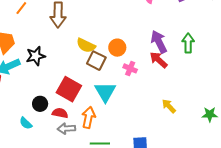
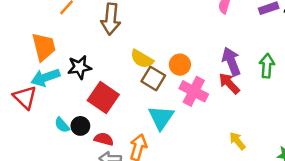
pink cross: (130, 68) -> (194, 91), size x1.6
red square: (69, 89) -> (103, 97), moved
cyan semicircle: (26, 123) -> (62, 125), moved

